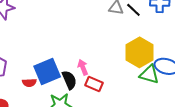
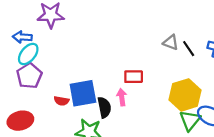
green triangle: (149, 74) -> (190, 120), turned 40
red rectangle: (94, 84) -> (134, 77), moved, turned -36

